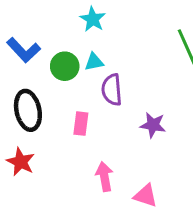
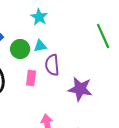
pink rectangle: (81, 124) -> (31, 78), moved
purple star: (153, 125) -> (80, 89), size x1.4

